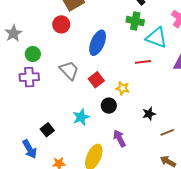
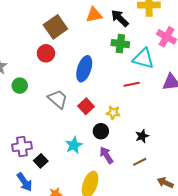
purple cross: (29, 77) -> (22, 147), moved
brown line: (167, 132) -> (140, 162), moved
purple arrow: (119, 138) -> (106, 155), moved

